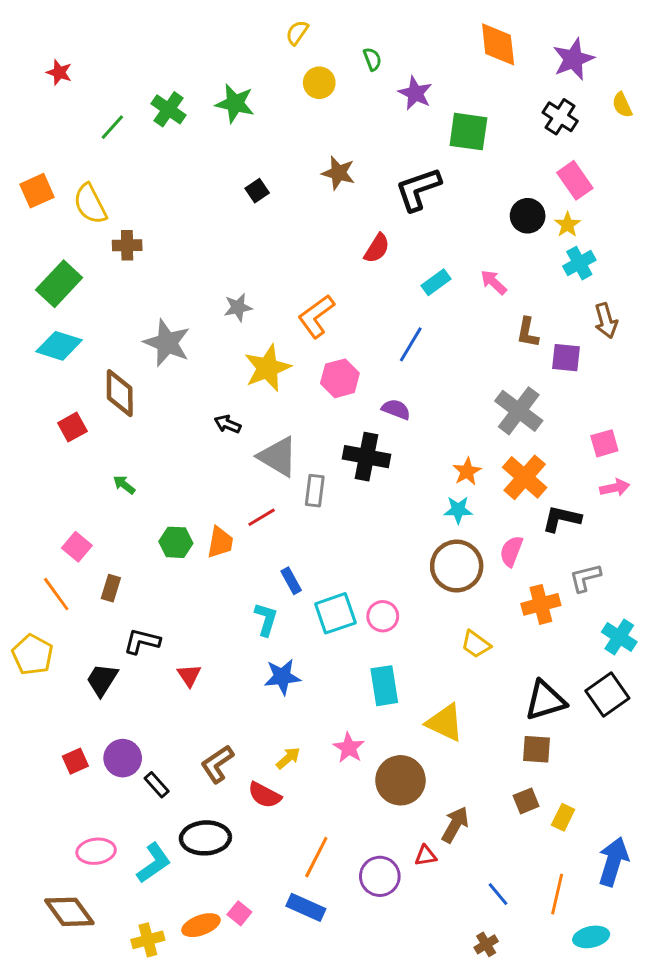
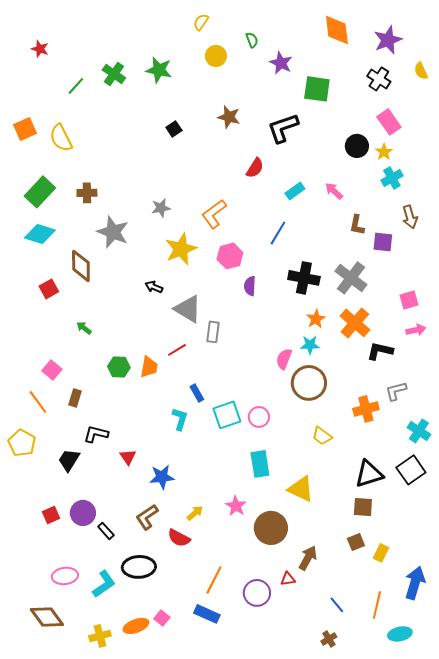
brown cross: (127, 245) -> (87, 193), moved
purple semicircle: (396, 409) -> (250, 286), moved, turned -108
black cross: (366, 457) -> (304, 278), moved
pink semicircle: (511, 551) -> (284, 359), moved
blue star: (282, 677) -> (162, 477), moved

